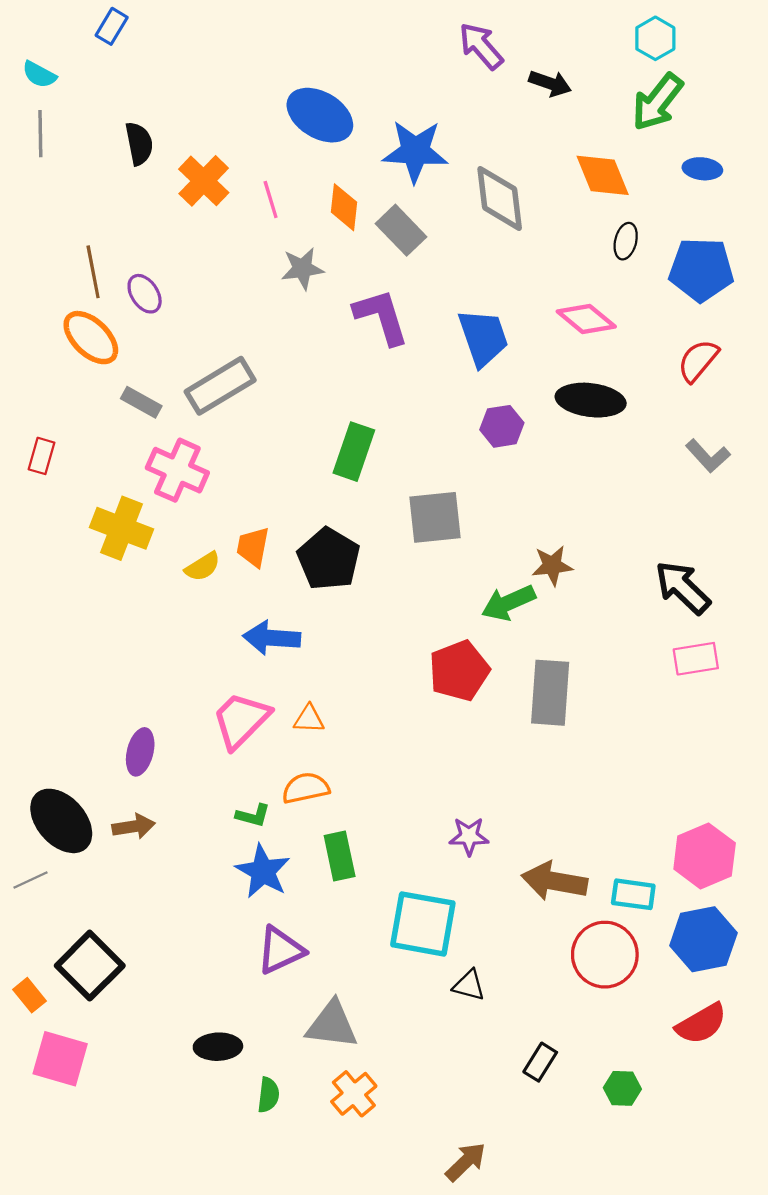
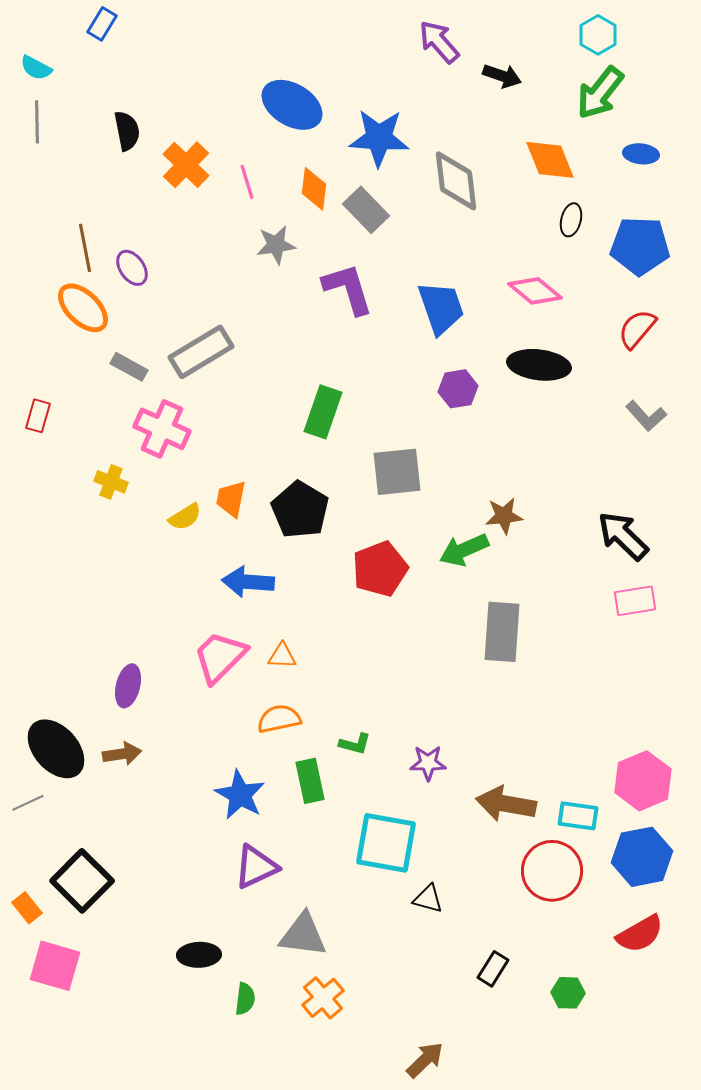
yellow cross: (122, 528) -> (111, 482), size x0.6
red pentagon: (459, 671) -> (380, 569), moved
green L-shape: (253, 815) -> (355, 744), moved

